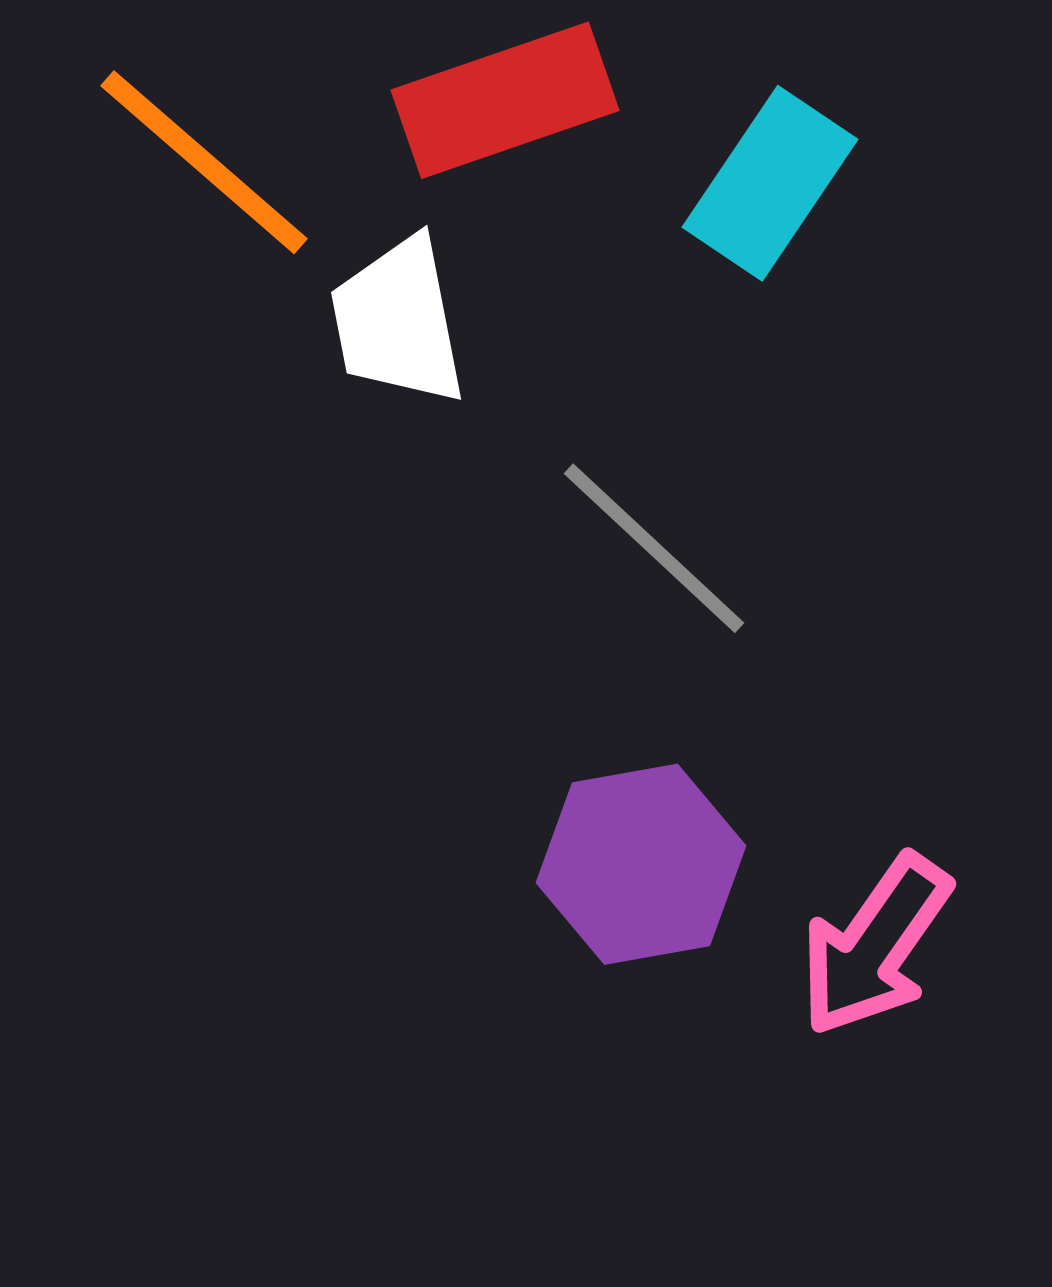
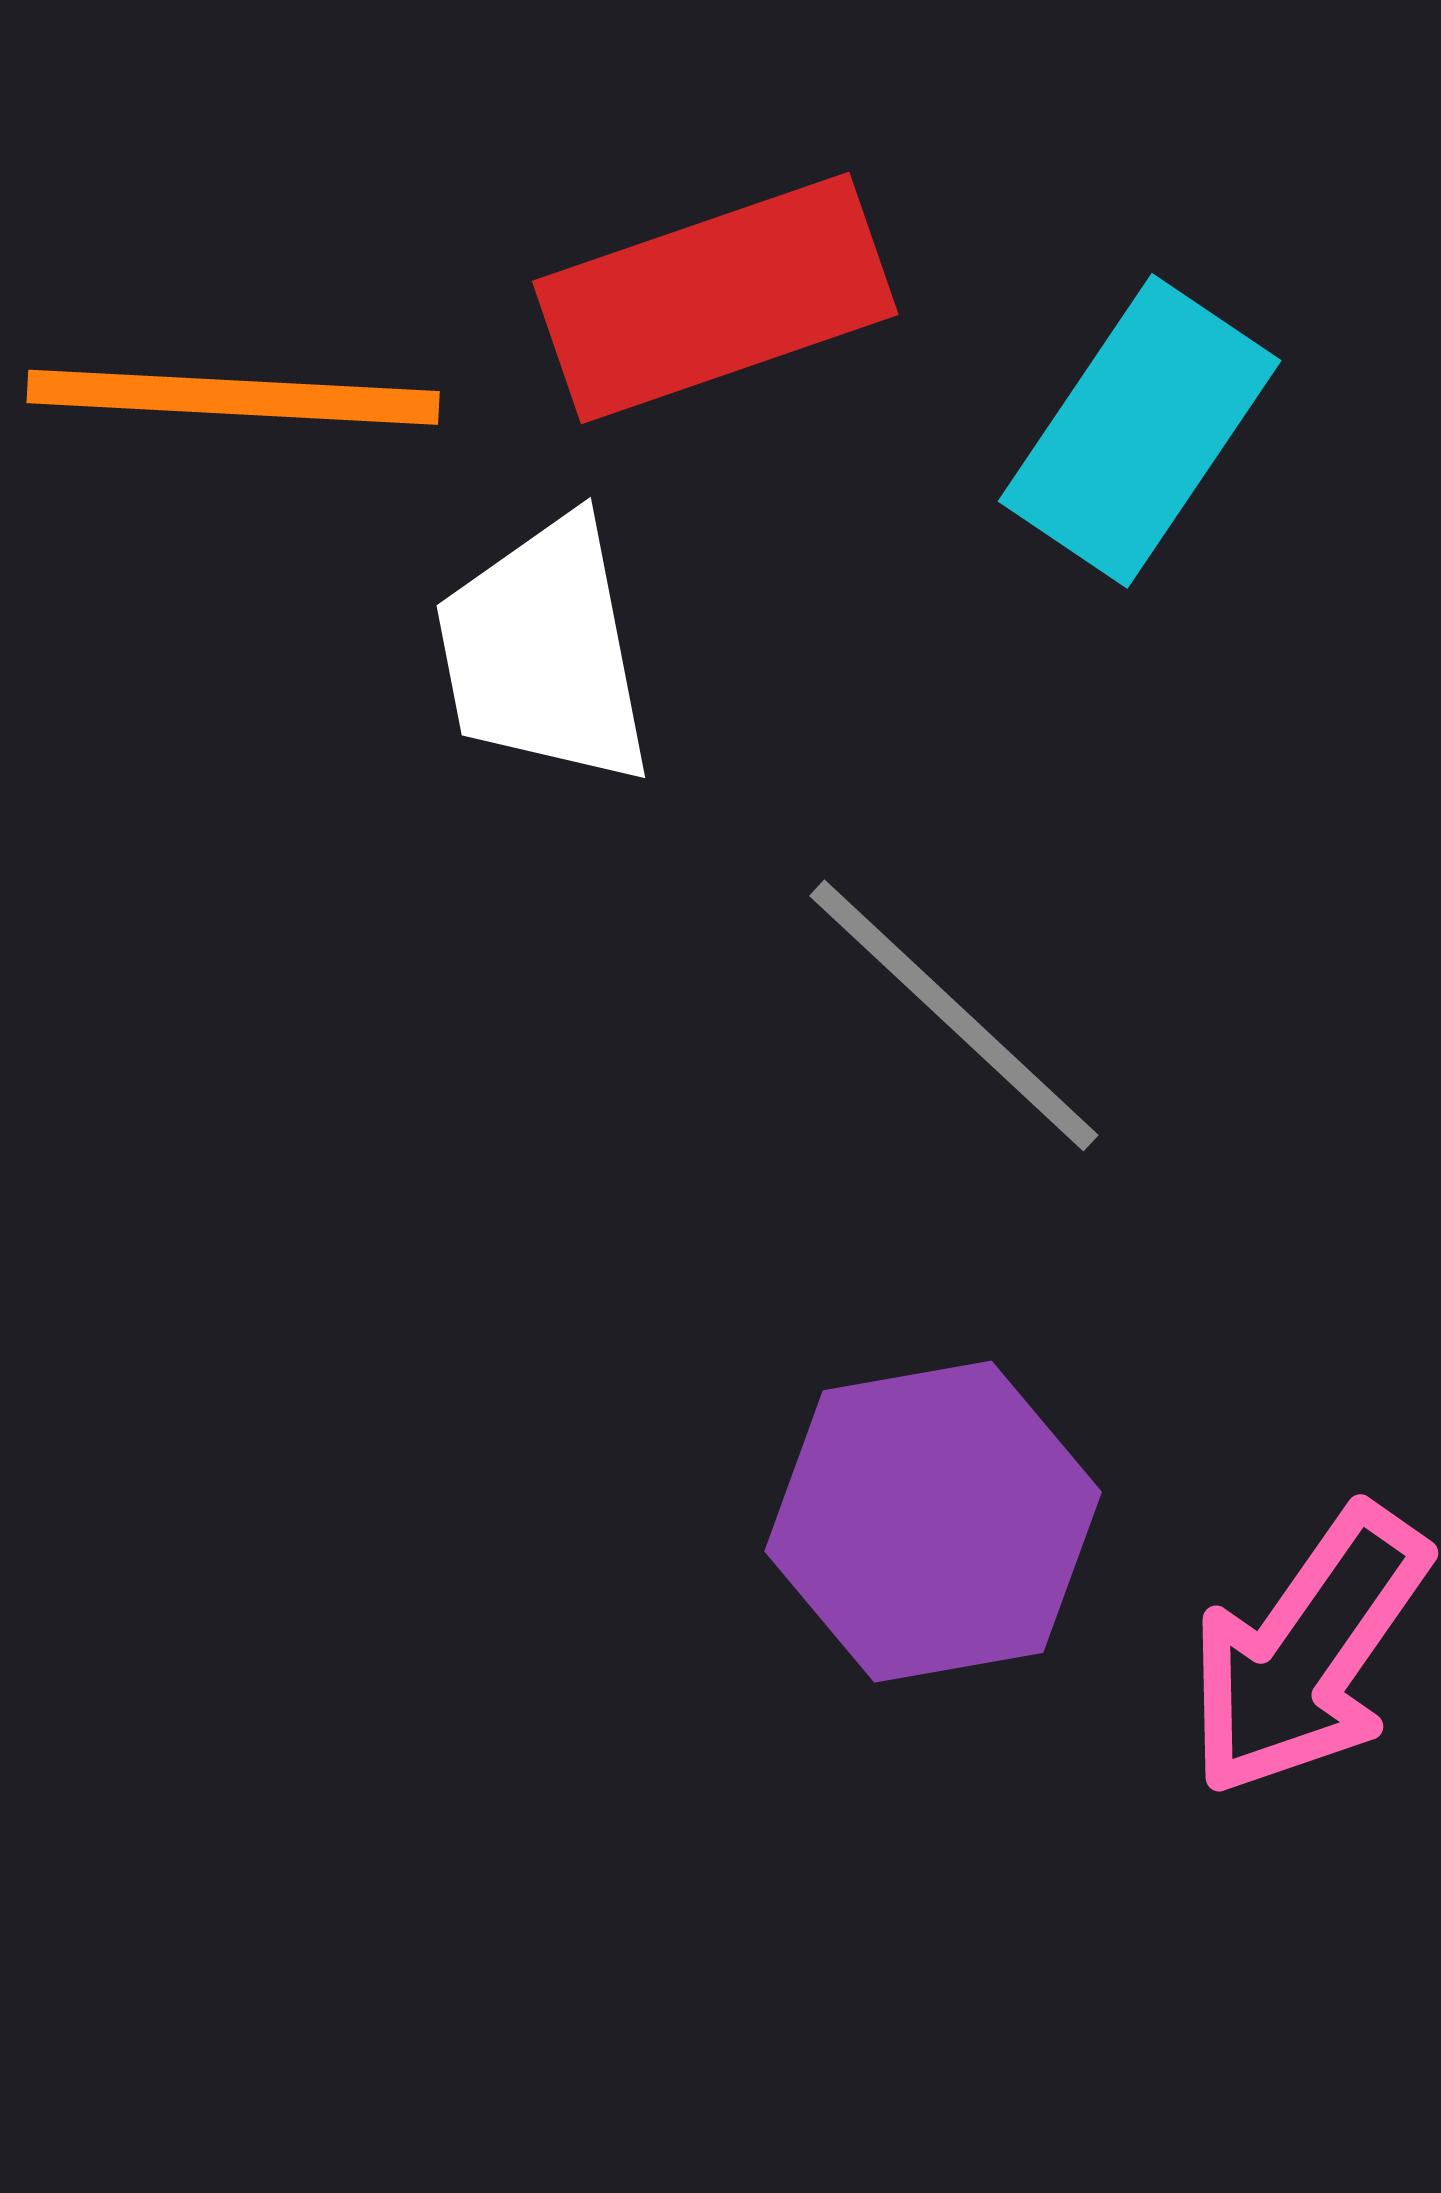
orange line: (204, 162) -> (233, 397), turned -38

